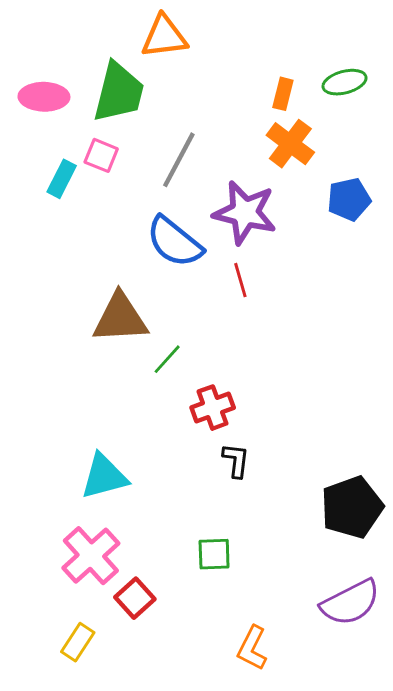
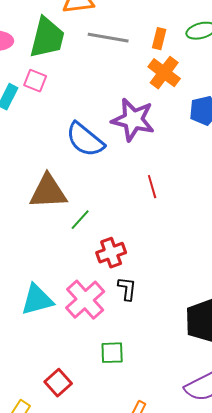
gray line: (179, 160) -> (108, 38), moved, turned 72
red line: (240, 280) -> (152, 187), moved
pink cross: (91, 556) -> (85, 300), moved

